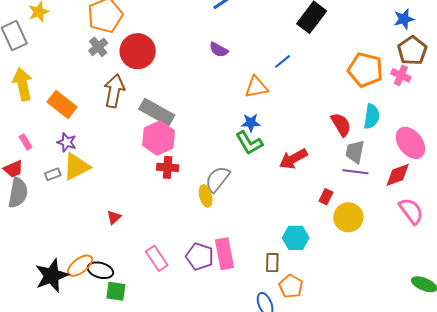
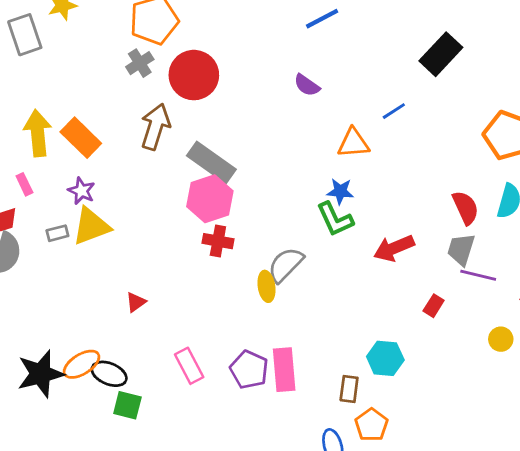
yellow arrow: (23, 84) -> (38, 133), moved
gray trapezoid: (355, 152) -> (461, 249), moved
yellow circle: (348, 217) -> (501, 339), moved, size x0.6

